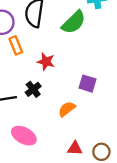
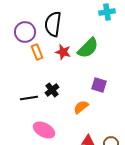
green semicircle: (74, 22) -> (88, 48), moved
red star: (46, 62) -> (63, 52), moved

